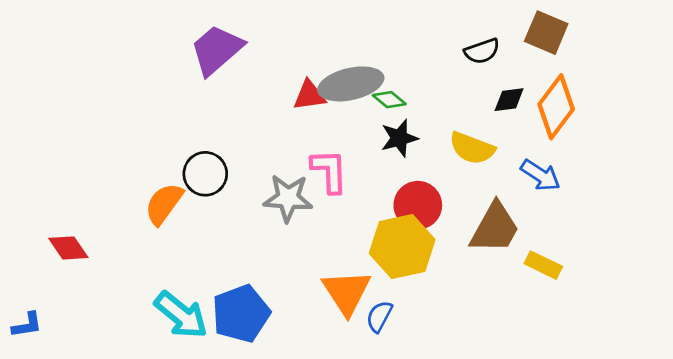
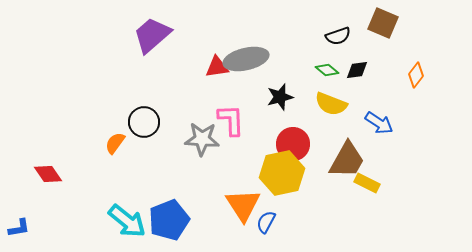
green diamond: (389, 100) -> (327, 70), moved
orange diamond: (556, 107) -> (416, 75), moved, size x0.6
orange semicircle: (164, 204) -> (115, 143), size x0.7
yellow rectangle: (543, 265) -> (367, 183), moved

